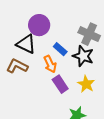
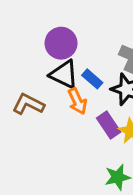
black triangle: (26, 44) -> (64, 74), moved
purple rectangle: (60, 84) -> (109, 125), moved

